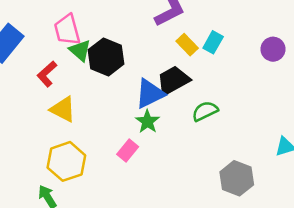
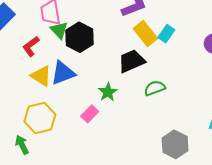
yellow rectangle: (187, 45) -> (145, 33), size x1.4
blue triangle: (150, 94) -> (63, 73), moved

